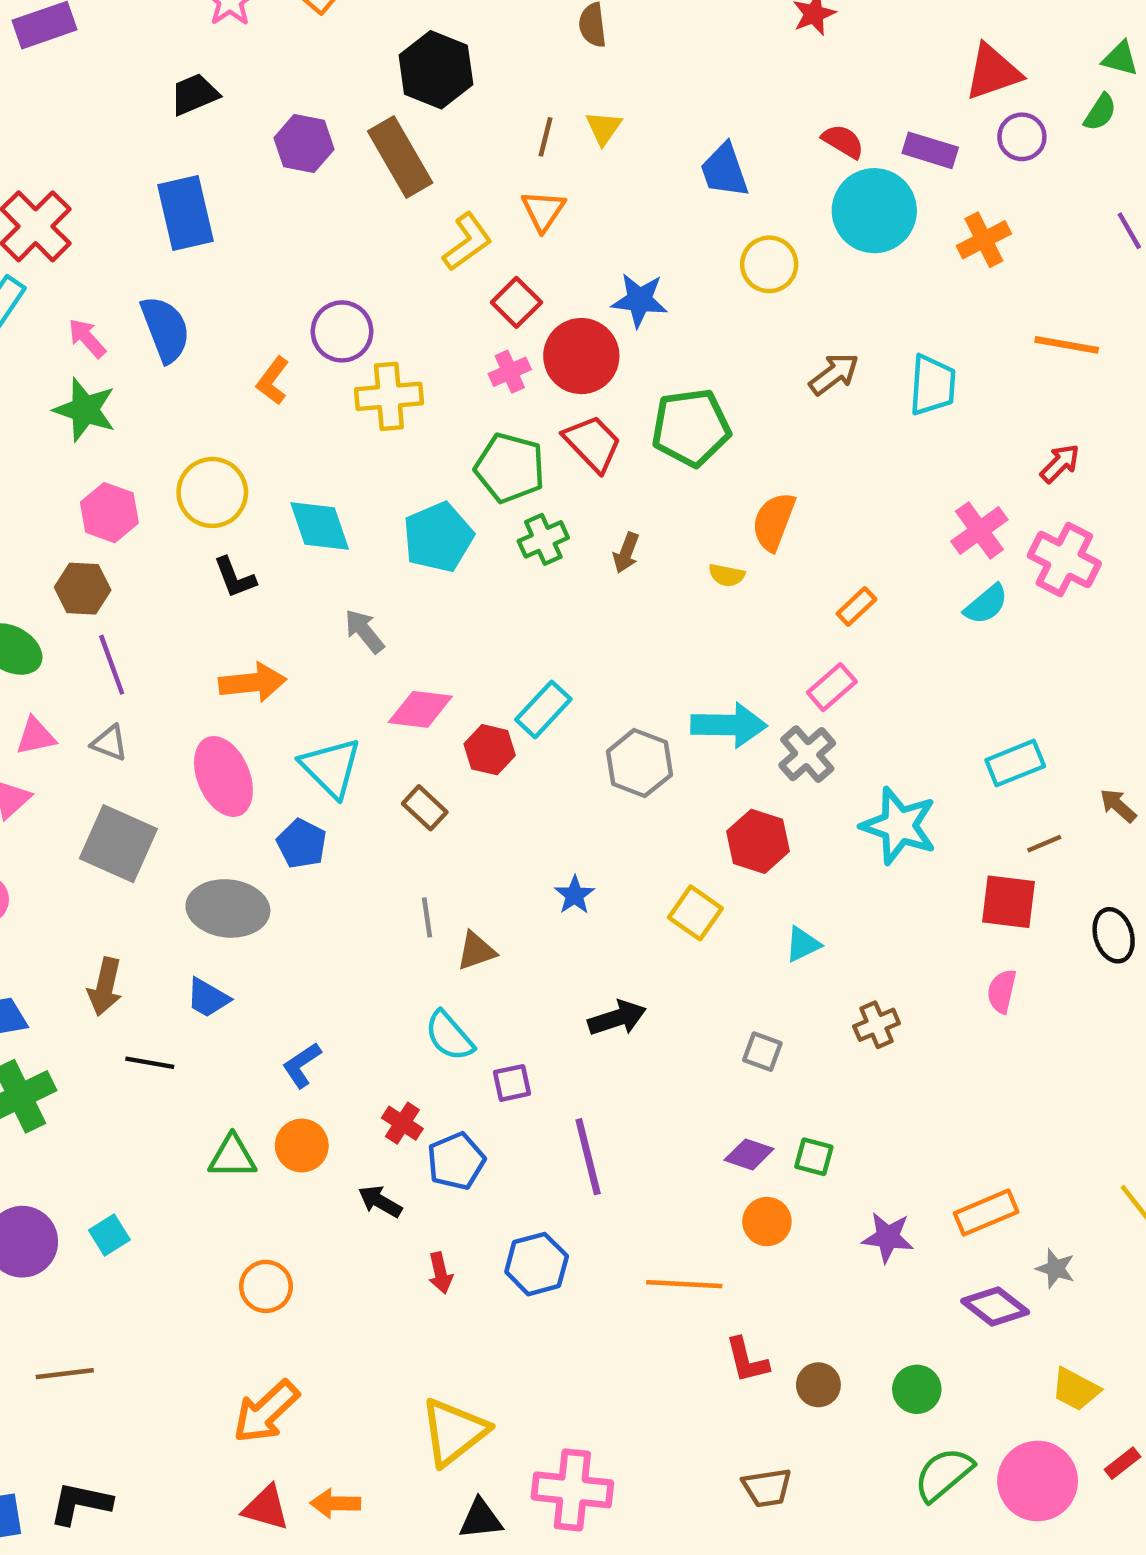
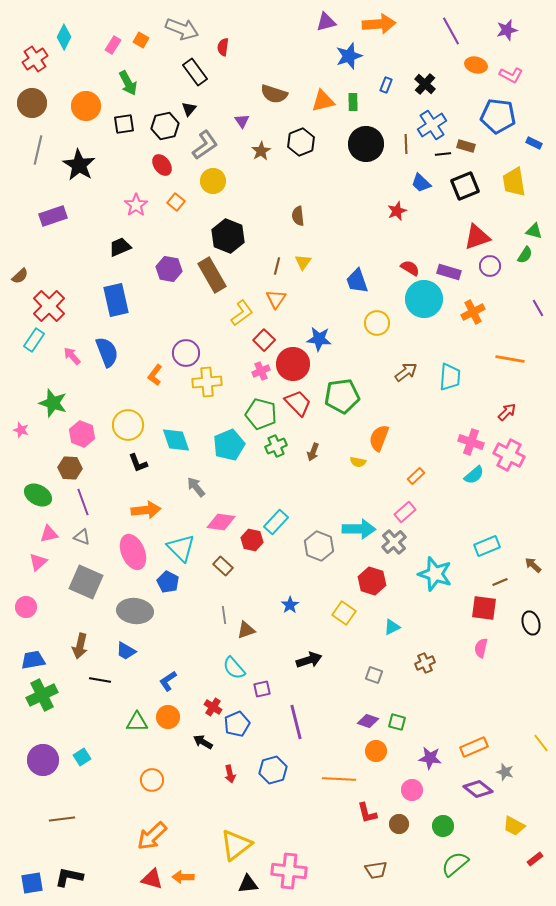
green star: (85, 410) -> (53, 403), moved
pink cross: (979, 530) -> (471, 442), turned -35
pink circle: (1038, 1481) -> (412, 790), moved, size x0.6

